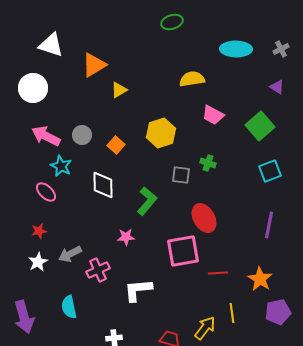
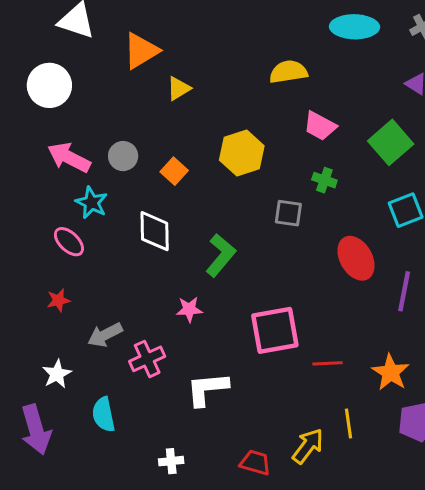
green cross: (208, 163) -> (324, 180), moved
gray square: (181, 175) -> (288, 213), moved
red ellipse: (204, 218) -> (356, 258), moved
white star: (38, 262) -> (57, 374), moved

